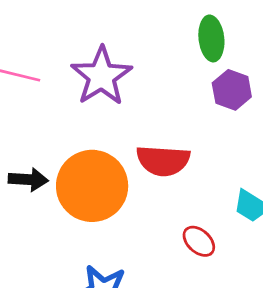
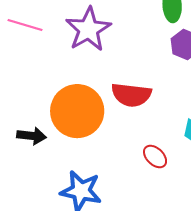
black arrow: (28, 180) -> (32, 136), moved

